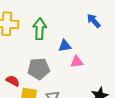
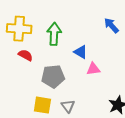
blue triangle: (65, 46) -> (81, 52), turned 40
red semicircle: (13, 81) -> (25, 55), moved

